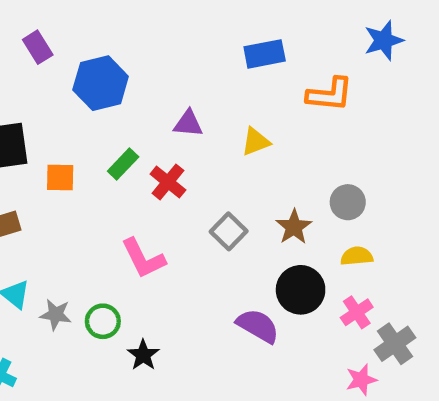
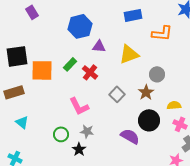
blue hexagon: (101, 83) -> (80, 26), moved
yellow triangle: (256, 142) -> (129, 54), size x1.5
orange square: (60, 177) -> (42, 70), size x1.6
gray circle: (348, 202) -> (157, 74), moved
pink cross: (357, 312) -> (180, 124), moved, turned -32
gray star: (56, 315) -> (87, 131), moved

